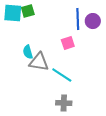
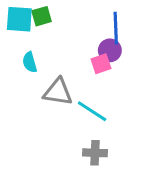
purple circle: (93, 21) -> (110, 50), moved
cyan semicircle: (28, 52) -> (30, 62), moved

